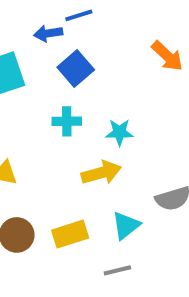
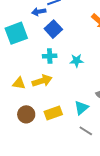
yellow arrow: (101, 173) -> (42, 81), moved
gray line: (117, 270) -> (86, 131), moved, turned 48

